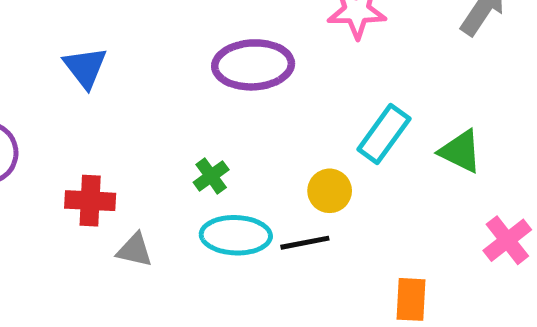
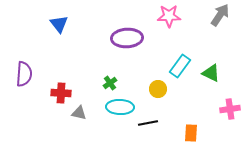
blue triangle: (85, 67) -> (59, 24), moved
pink cross: (507, 240) -> (230, 109), turned 30
black line: (305, 243) -> (148, 123), moved

